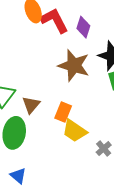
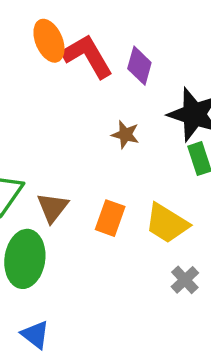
brown star: (74, 65) -> (125, 135), size x0.5
yellow trapezoid: (74, 131) -> (167, 223), moved

